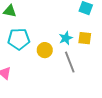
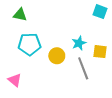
yellow square: (85, 38) -> (100, 52), moved

